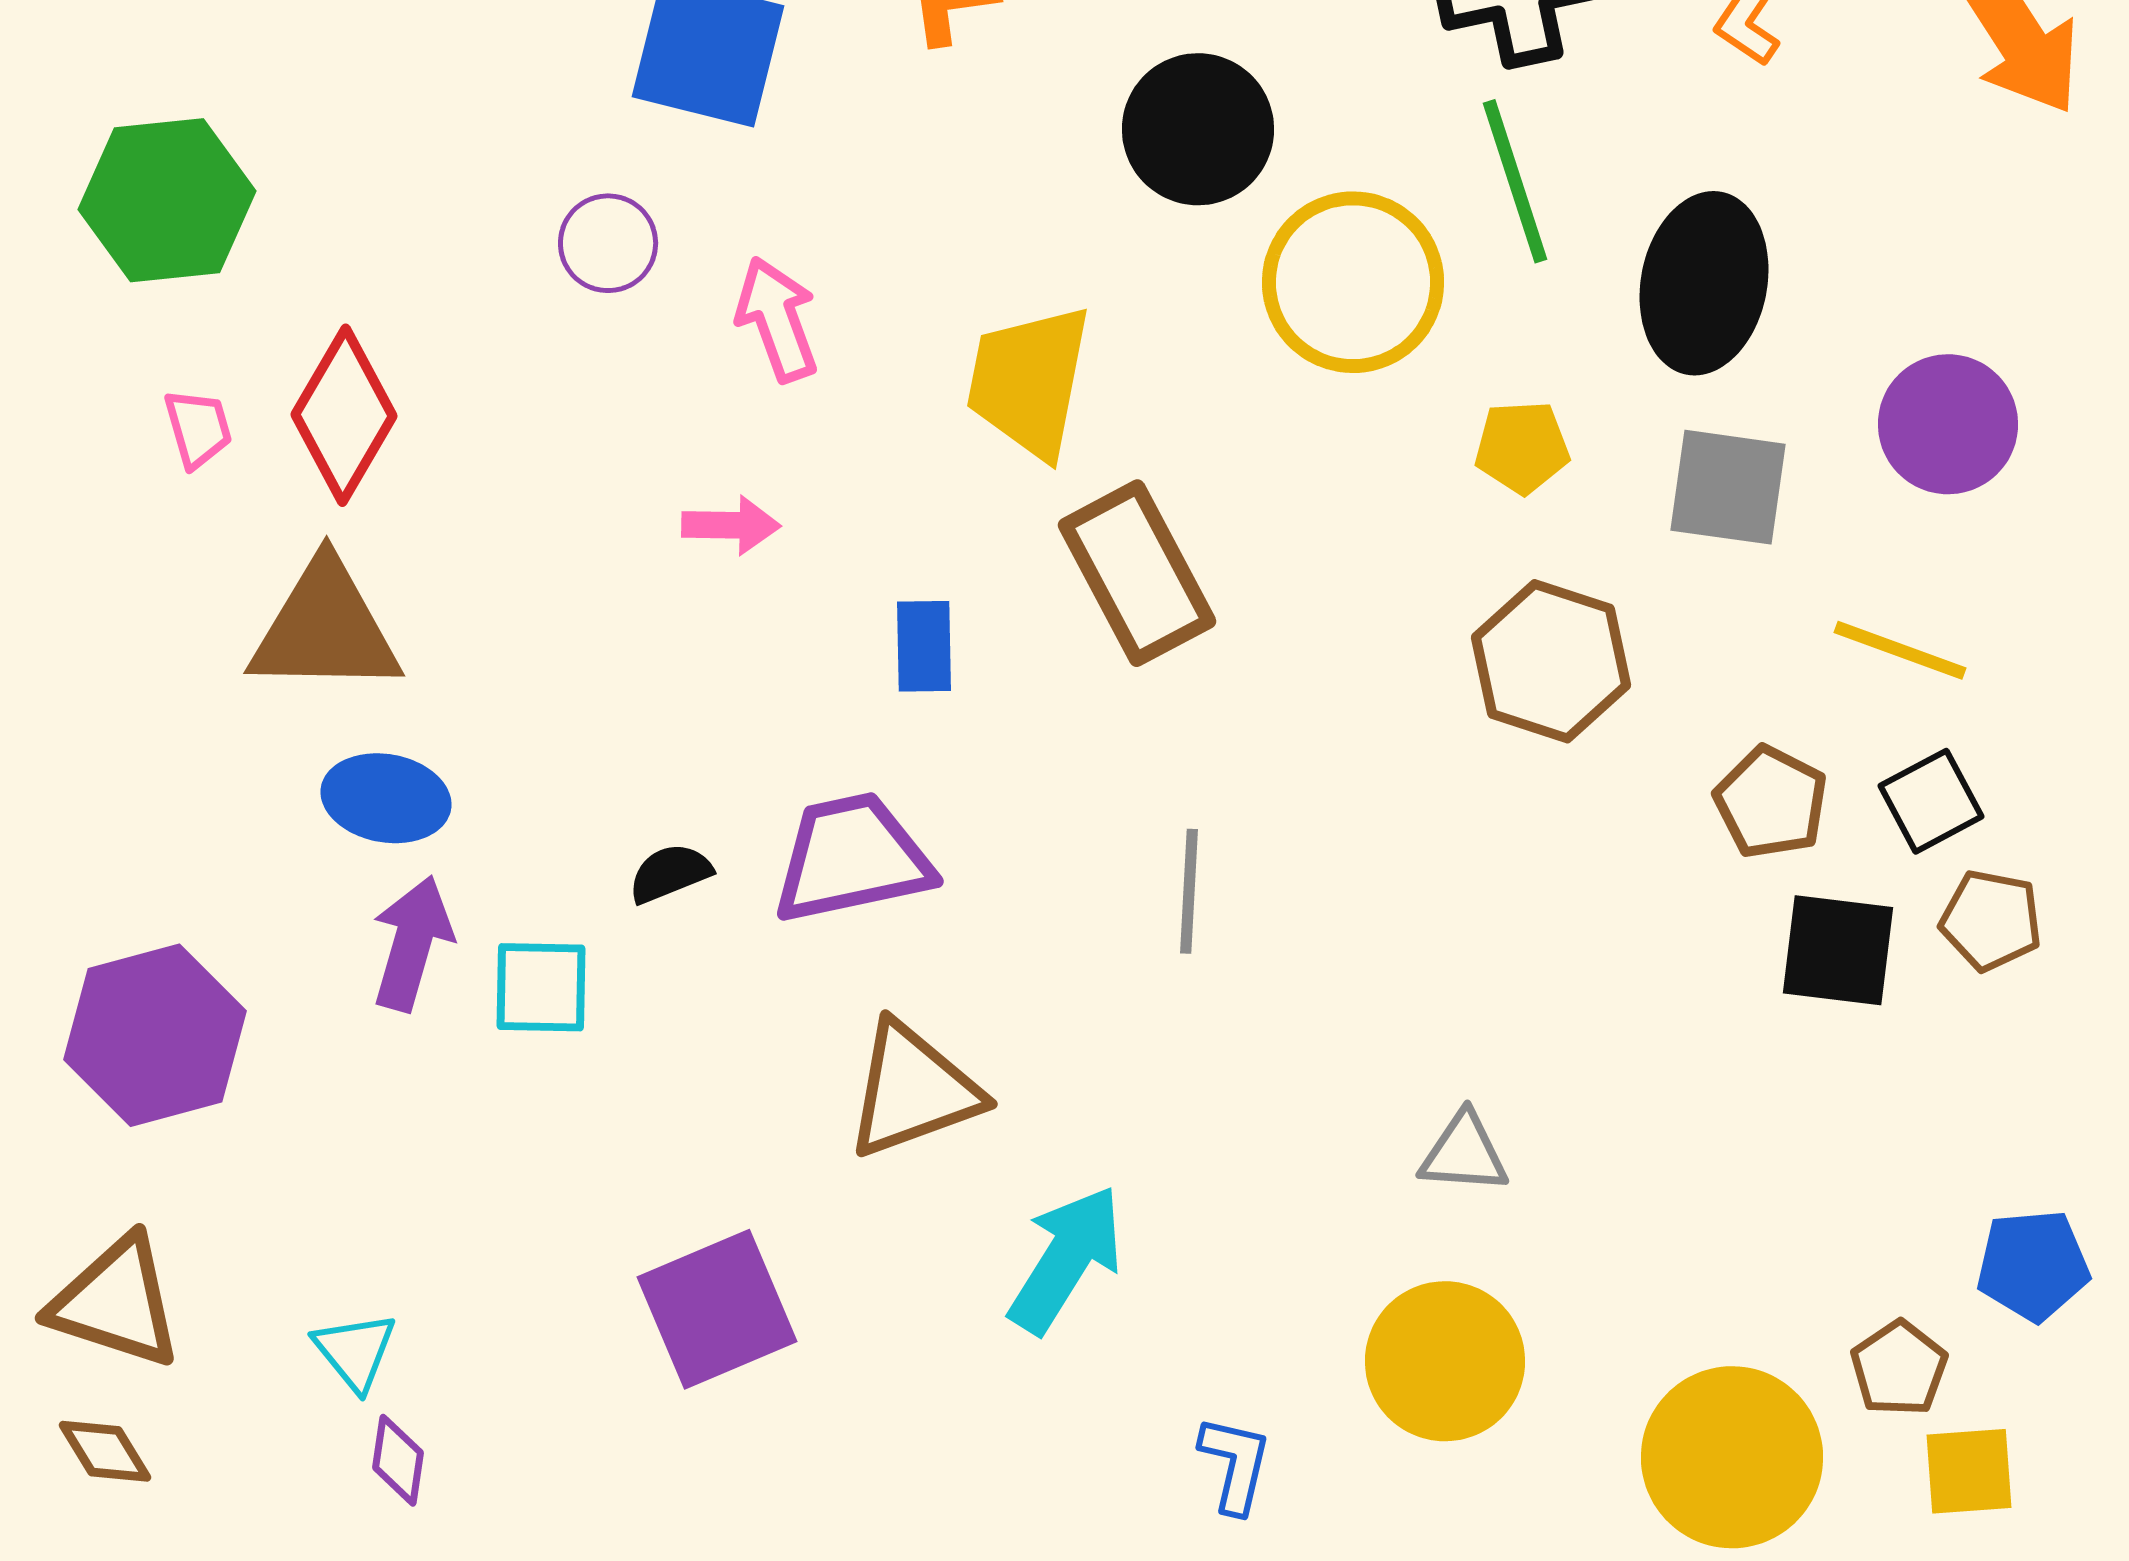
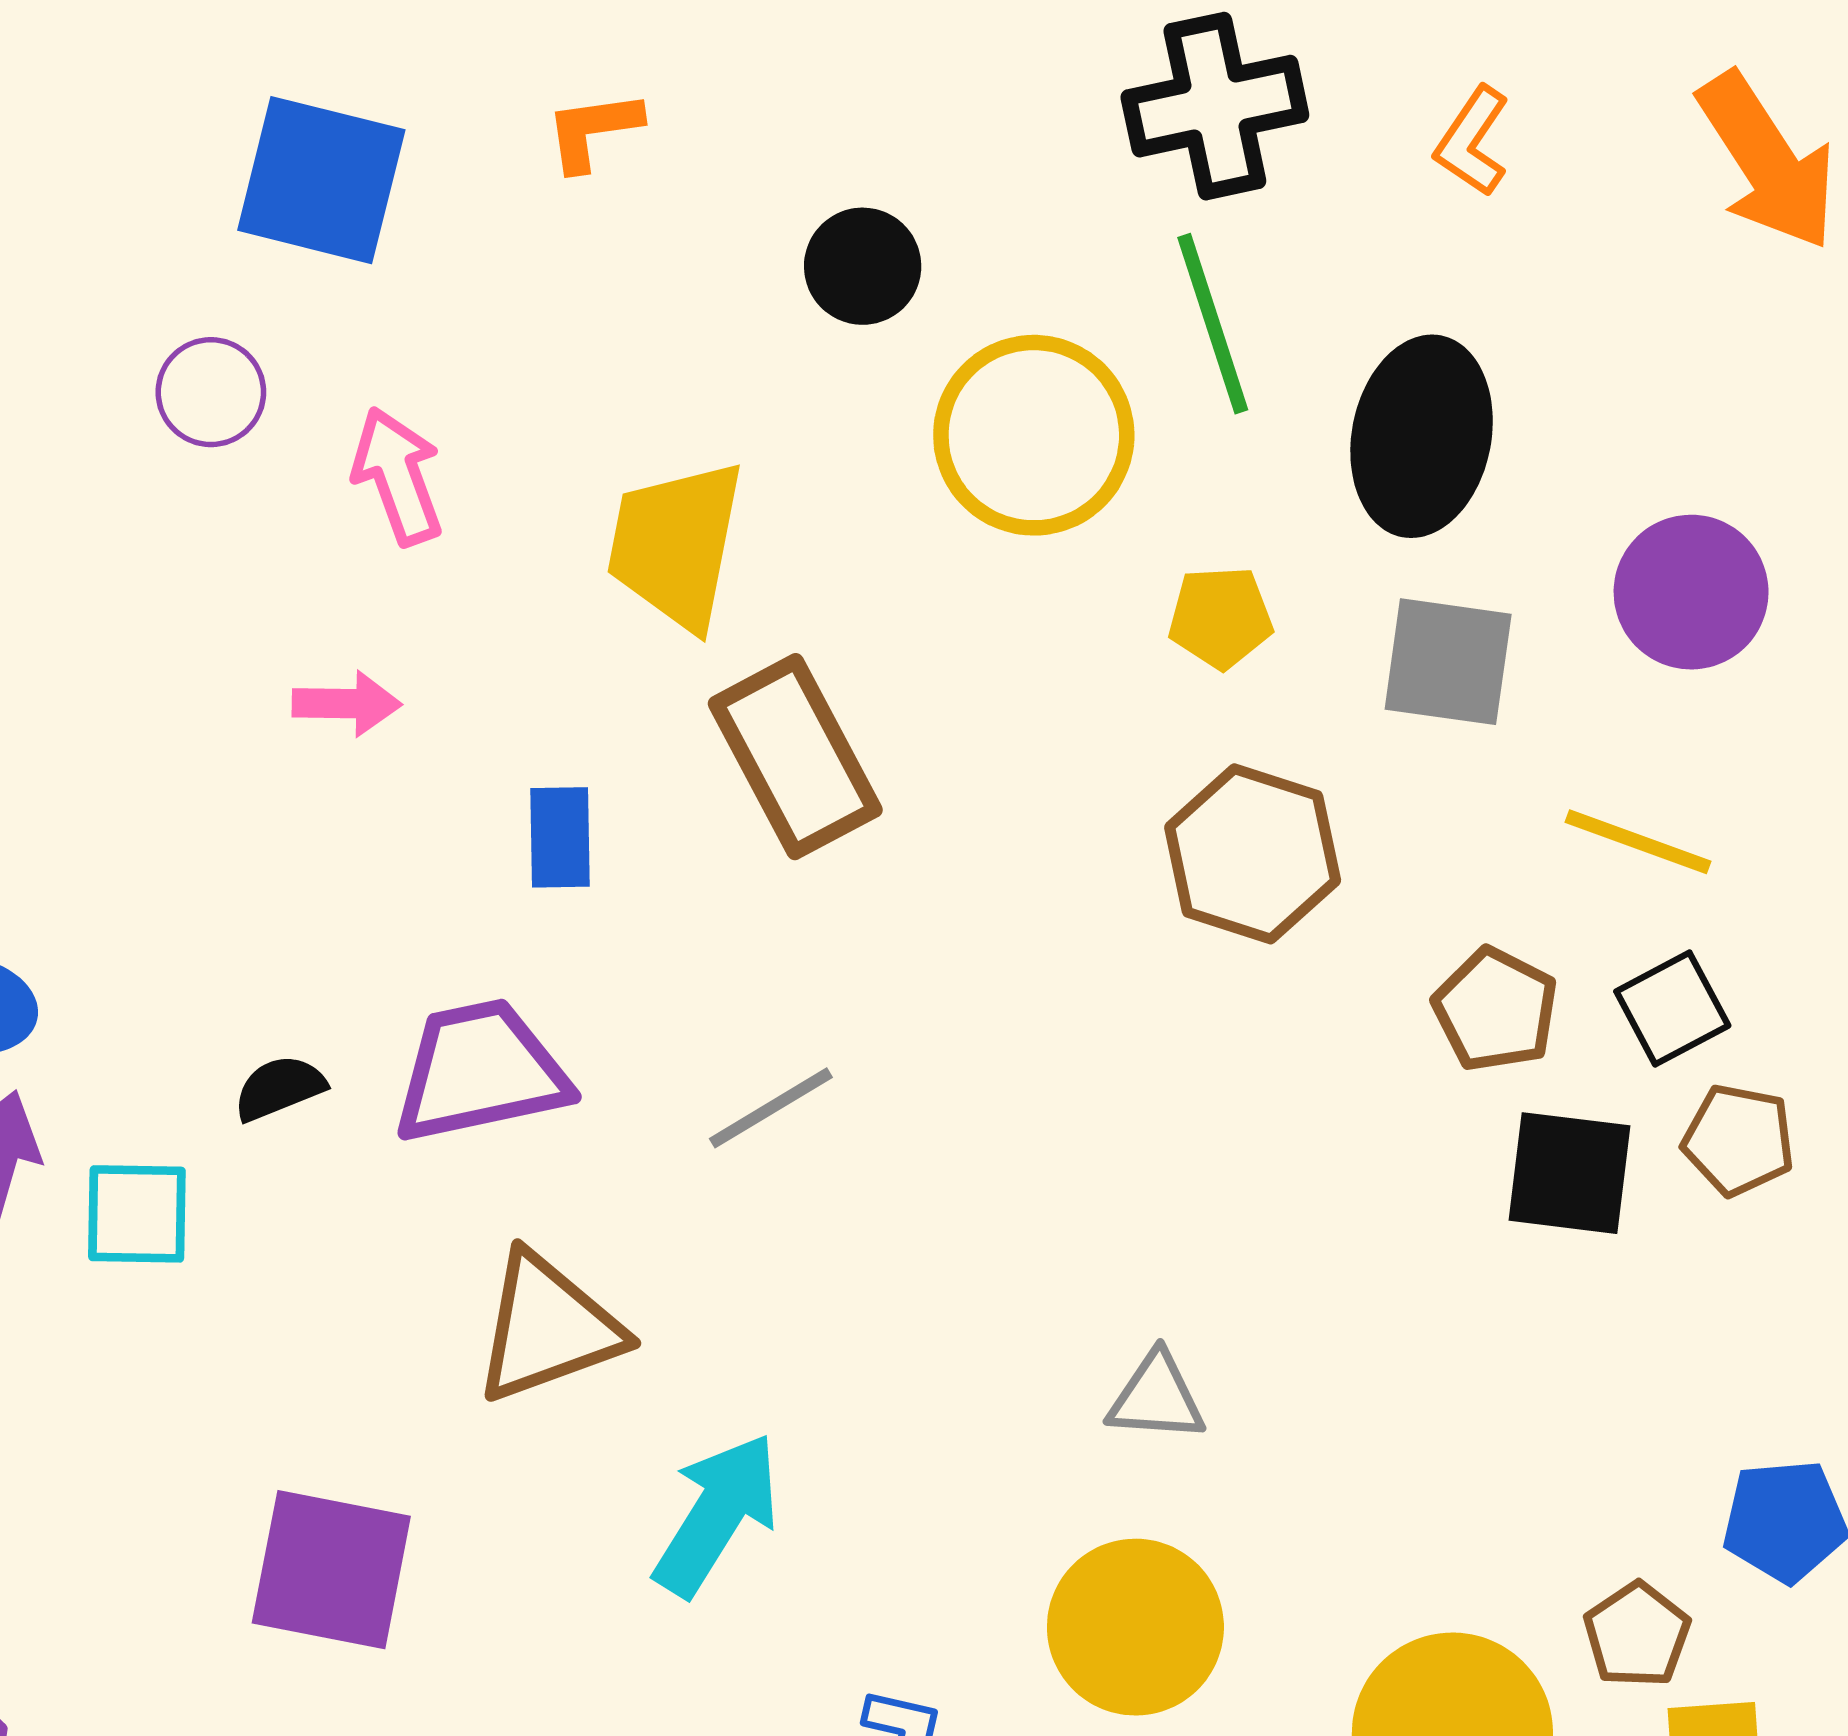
black circle: (1198, 129) -> (863, 266), size x0.7
gray line: (1189, 891) -> (771, 1108), moved, turned 56
purple square: (717, 1309) -> (331, 1570), turned 34

